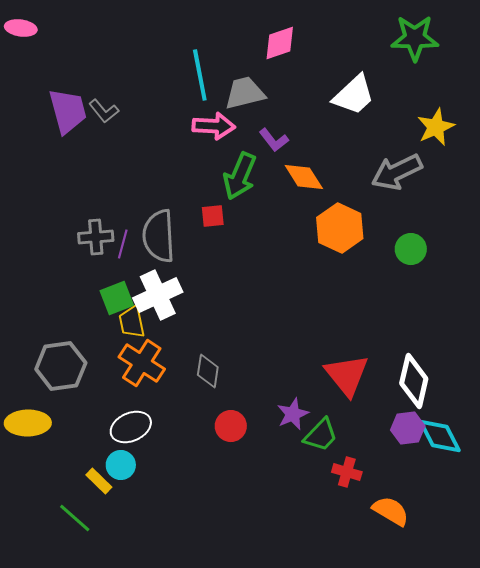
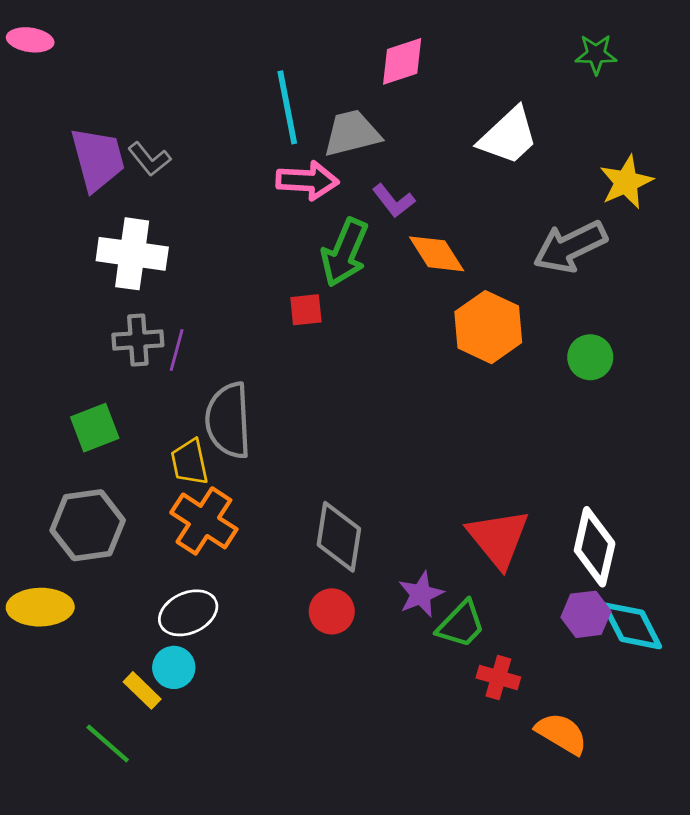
green star: (415, 38) -> (596, 54), size x0.6
gray semicircle: (159, 236) -> (228, 420), moved
white cross: (158, 295) -> (132, 254), moved, turned 33
green square: (117, 298) -> (95, 428), moved
gray diamond: (208, 371) -> (339, 537), moved, size x1.4

